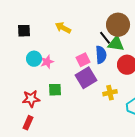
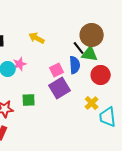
pink star: (47, 62) -> (20, 64), moved
yellow cross: (110, 93) -> (92, 103), moved, turned -32

